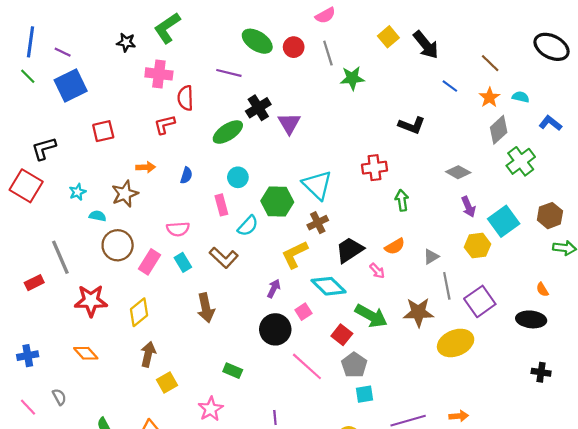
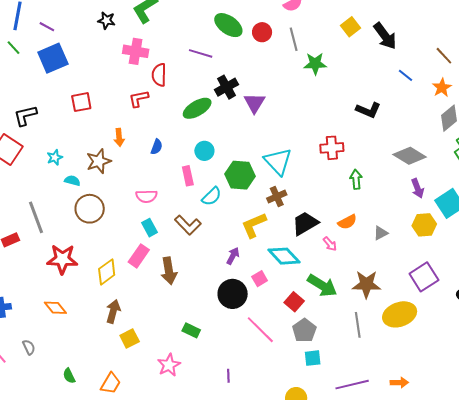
orange arrow: (146, 167) -> (119, 137), turned 84
gray diamond: (458, 172) -> (410, 156), size x1.4
pink rectangle: (150, 262) -> (139, 256), moved
gray line: (447, 286) -> (358, 325), moved

